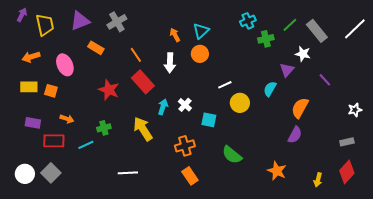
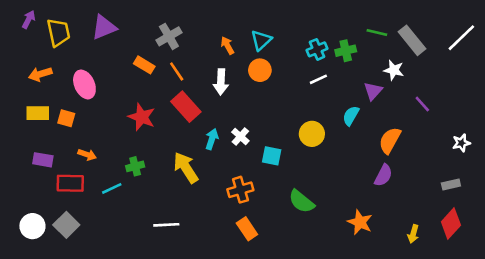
cyan cross: (248, 21) -> (317, 49), moved
gray cross: (117, 22) -> (169, 36), moved
green line: (290, 25) -> (377, 32), turned 56
orange rectangle: (96, 48) -> (144, 65), moved
white line: (225, 85) -> (318, 79), moved

